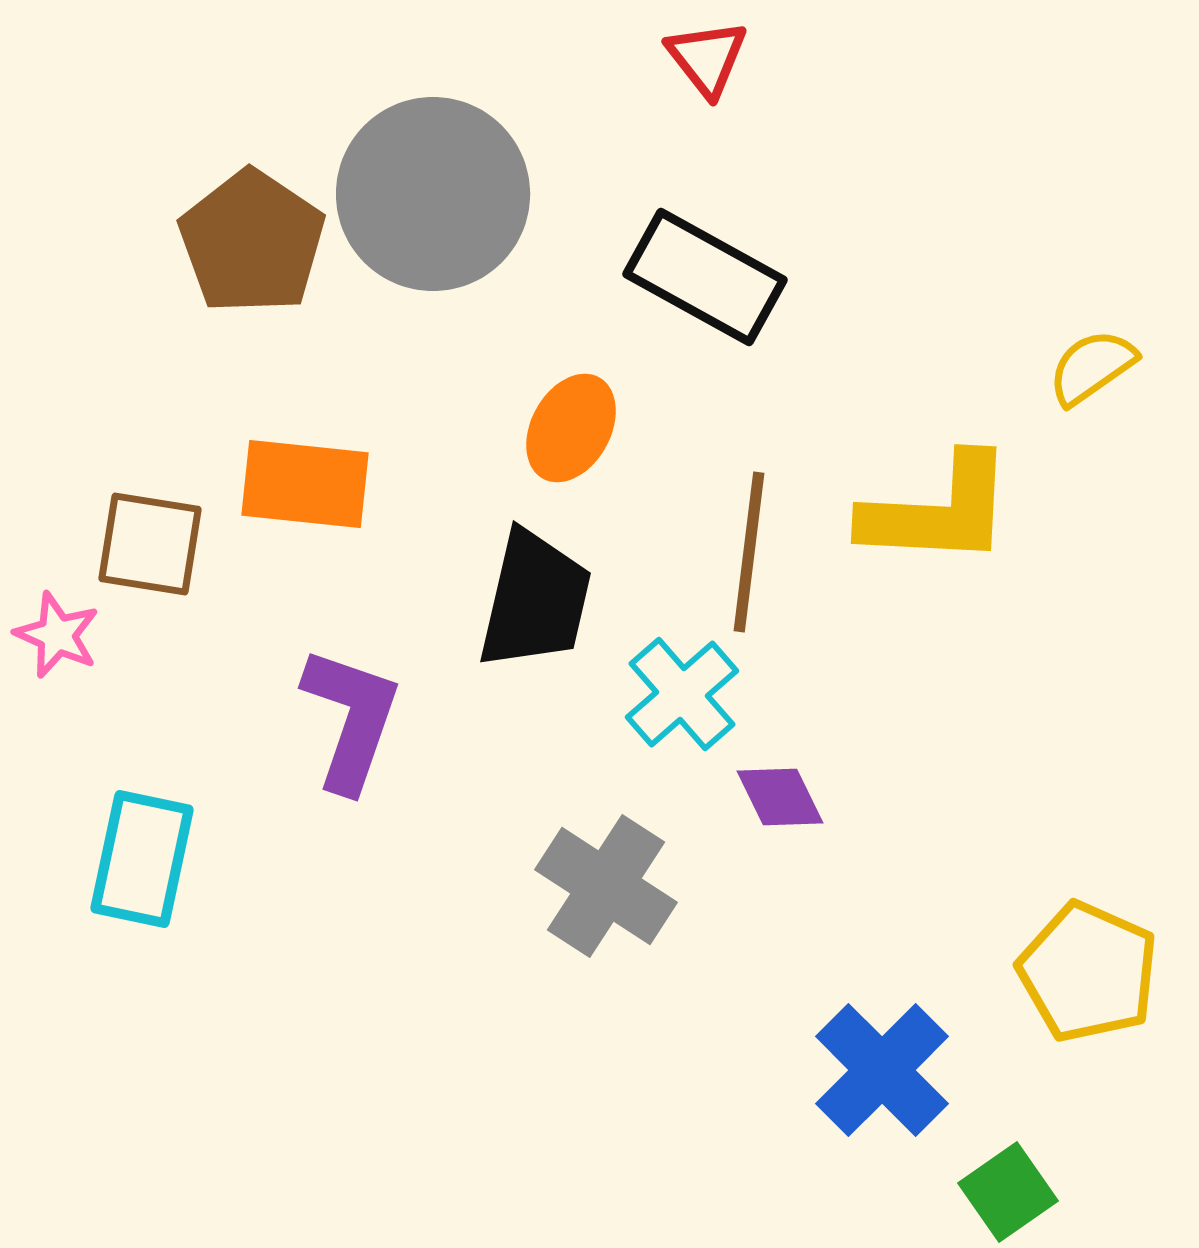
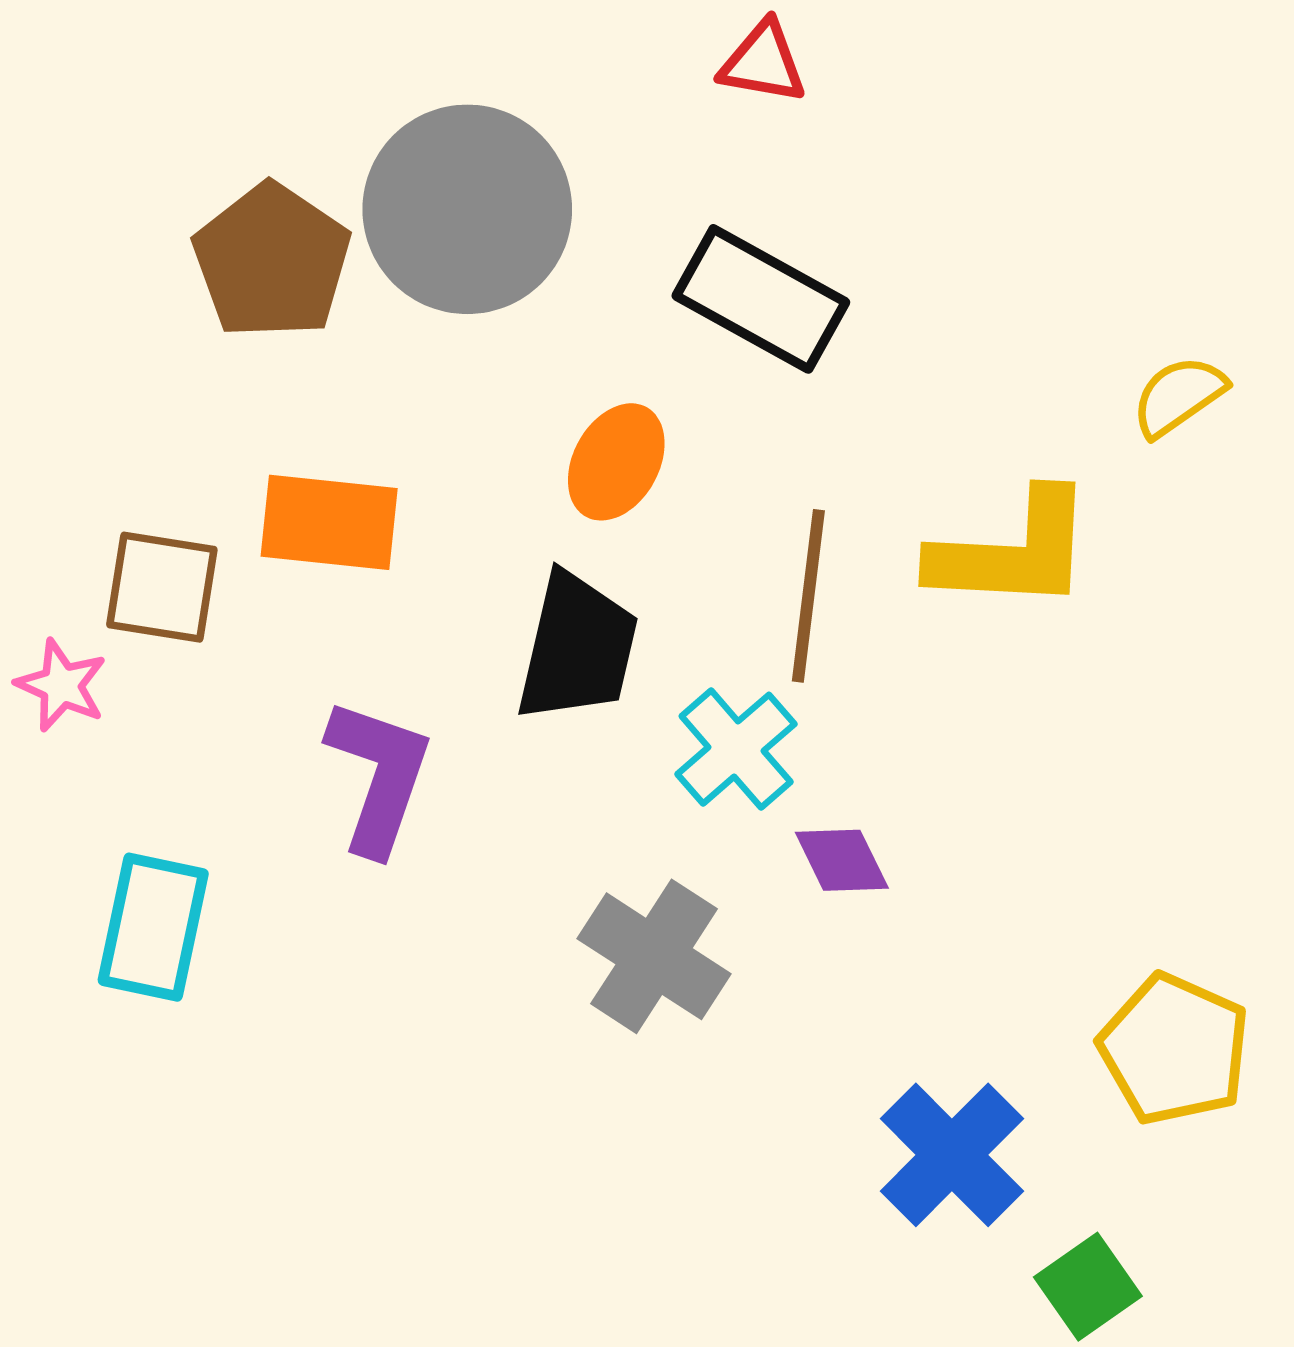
red triangle: (707, 58) -> (763, 63), turned -42

